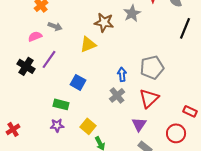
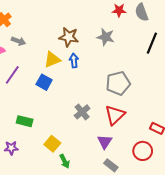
gray star: (132, 13) -> (106, 37), moved, turned -30
blue arrow: (122, 74) -> (74, 61), moved
blue square: (78, 82) -> (44, 82), moved
purple star: (57, 125) -> (11, 148), moved

